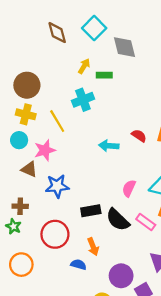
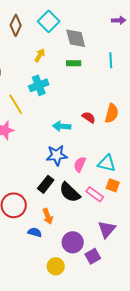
brown diamond: (57, 33) -> (16, 25), turned 40
green rectangle: (104, 75) -> (74, 63), moved
blue star: (57, 186) -> (57, 155), moved
black rectangle: (91, 211) -> (46, 184), turned -42

